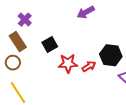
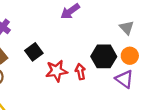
red arrow: (89, 66) -> (80, 72), turned -64

